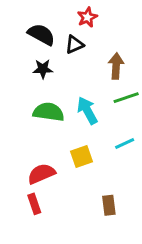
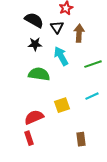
black triangle: (74, 45) -> (57, 27), turned -40
brown arrow: (116, 66) -> (79, 33), moved
cyan arrow: (87, 111) -> (61, 56), moved

